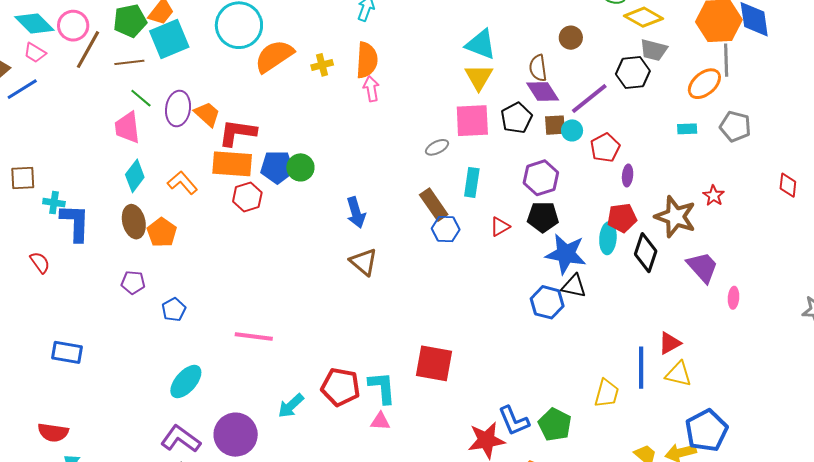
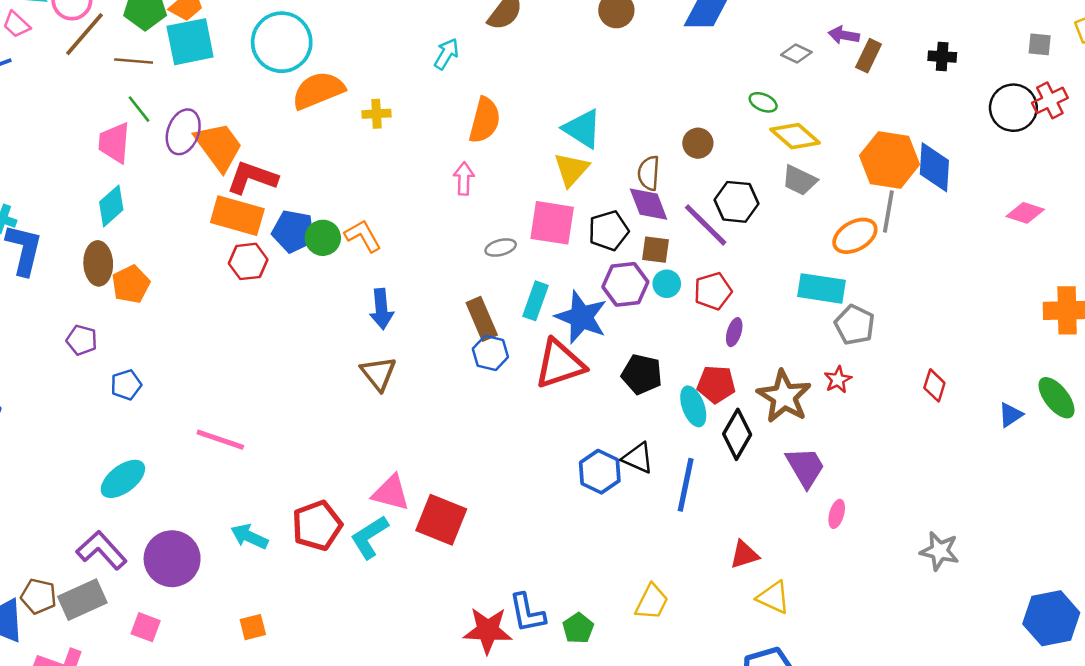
orange semicircle: (367, 60) -> (485, 120), moved
black hexagon: (633, 73) -> (736, 202), moved
pink arrow: (371, 89) -> (464, 179), moved
purple line: (589, 98) -> (706, 225), turned 72
orange trapezoid: (207, 114) -> (219, 146), size x1.5
gray pentagon: (735, 126) -> (855, 325), moved
cyan rectangle: (687, 129) -> (821, 288), size x1.8
cyan circle: (572, 130) -> (667, 284), moved
purple hexagon: (541, 178) -> (625, 284), moved
orange L-shape: (182, 183) -> (363, 236), moved
black pentagon: (543, 217) -> (642, 374), moved
red triangle: (500, 227) -> (560, 364), size x2.0
cyan ellipse: (608, 238) -> (693, 406), turned -36
blue star: (566, 254) -> (581, 317), moved
blue line: (641, 368) -> (686, 485), moved
yellow triangle: (679, 374) -> (773, 597), moved
red pentagon: (341, 387) -> (317, 526), turned 30
cyan L-shape: (382, 388) -> (369, 537), turned -129
cyan arrow: (291, 406) -> (249, 537), turned 56
pink triangle: (380, 421) -> (391, 493), moved, size x1.5
green pentagon: (555, 425) -> (578, 628), size x0.7

